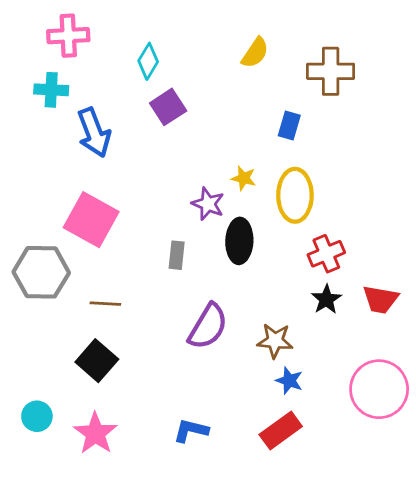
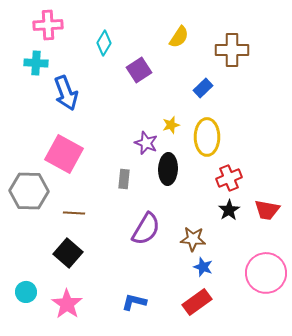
purple square: (168, 107) -> (139, 70), moved
blue rectangle: (289, 125) -> (203, 88), turned 30
yellow star: (244, 178) -> (171, 125), turned -30

